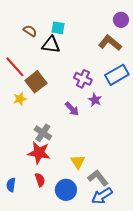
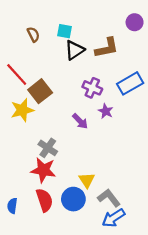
brown semicircle: (30, 31) -> (33, 34), turned 32
brown L-shape: (110, 43) -> (107, 48), moved, turned 130
black triangle: (51, 45) -> (75, 50), moved, turned -42
yellow star: (20, 99) -> (22, 110), size x1.5
red semicircle: (40, 180) -> (44, 200), size x1.5
blue circle: (66, 190) -> (73, 199), moved

